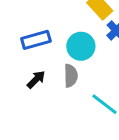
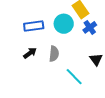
cyan circle: (81, 46) -> (64, 24), moved

